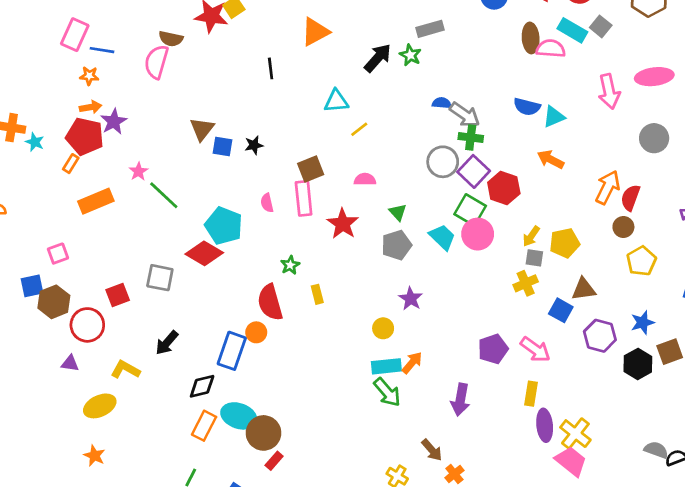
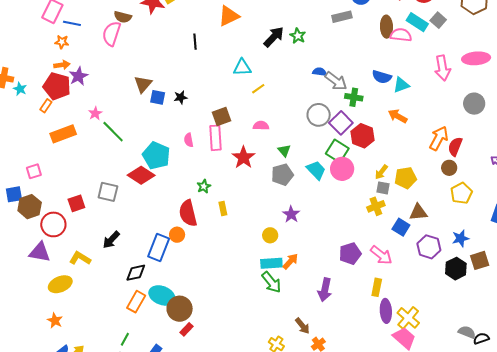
gray rectangle: (430, 29) -> (342, 17), moved
green cross: (471, 137) -> (354, 97), moved
purple triangle: (70, 363) -> (40, 252), size x1.6

